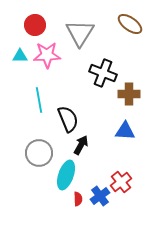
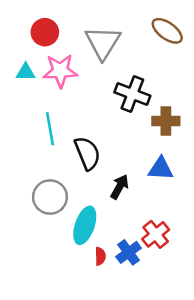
black arrow: (81, 145) -> (120, 187), moved

